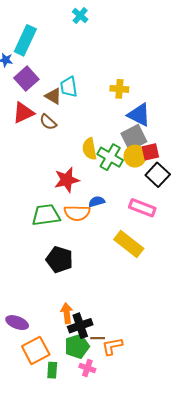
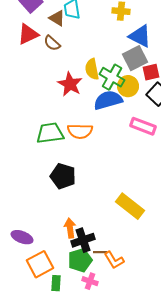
yellow circle: (135, 156) -> (128, 86), moved
red star: (67, 180) -> (70, 84), moved, turned -30
blue semicircle: (97, 202) -> (108, 100), moved, size x1.8
yellow rectangle: (129, 244) -> (130, 206), moved
orange L-shape: (112, 346) -> (114, 260), turned -110

